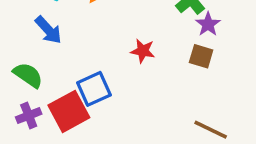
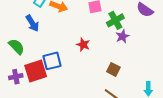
brown square: (201, 56) -> (113, 69), moved
purple cross: (29, 116) -> (16, 77), moved

